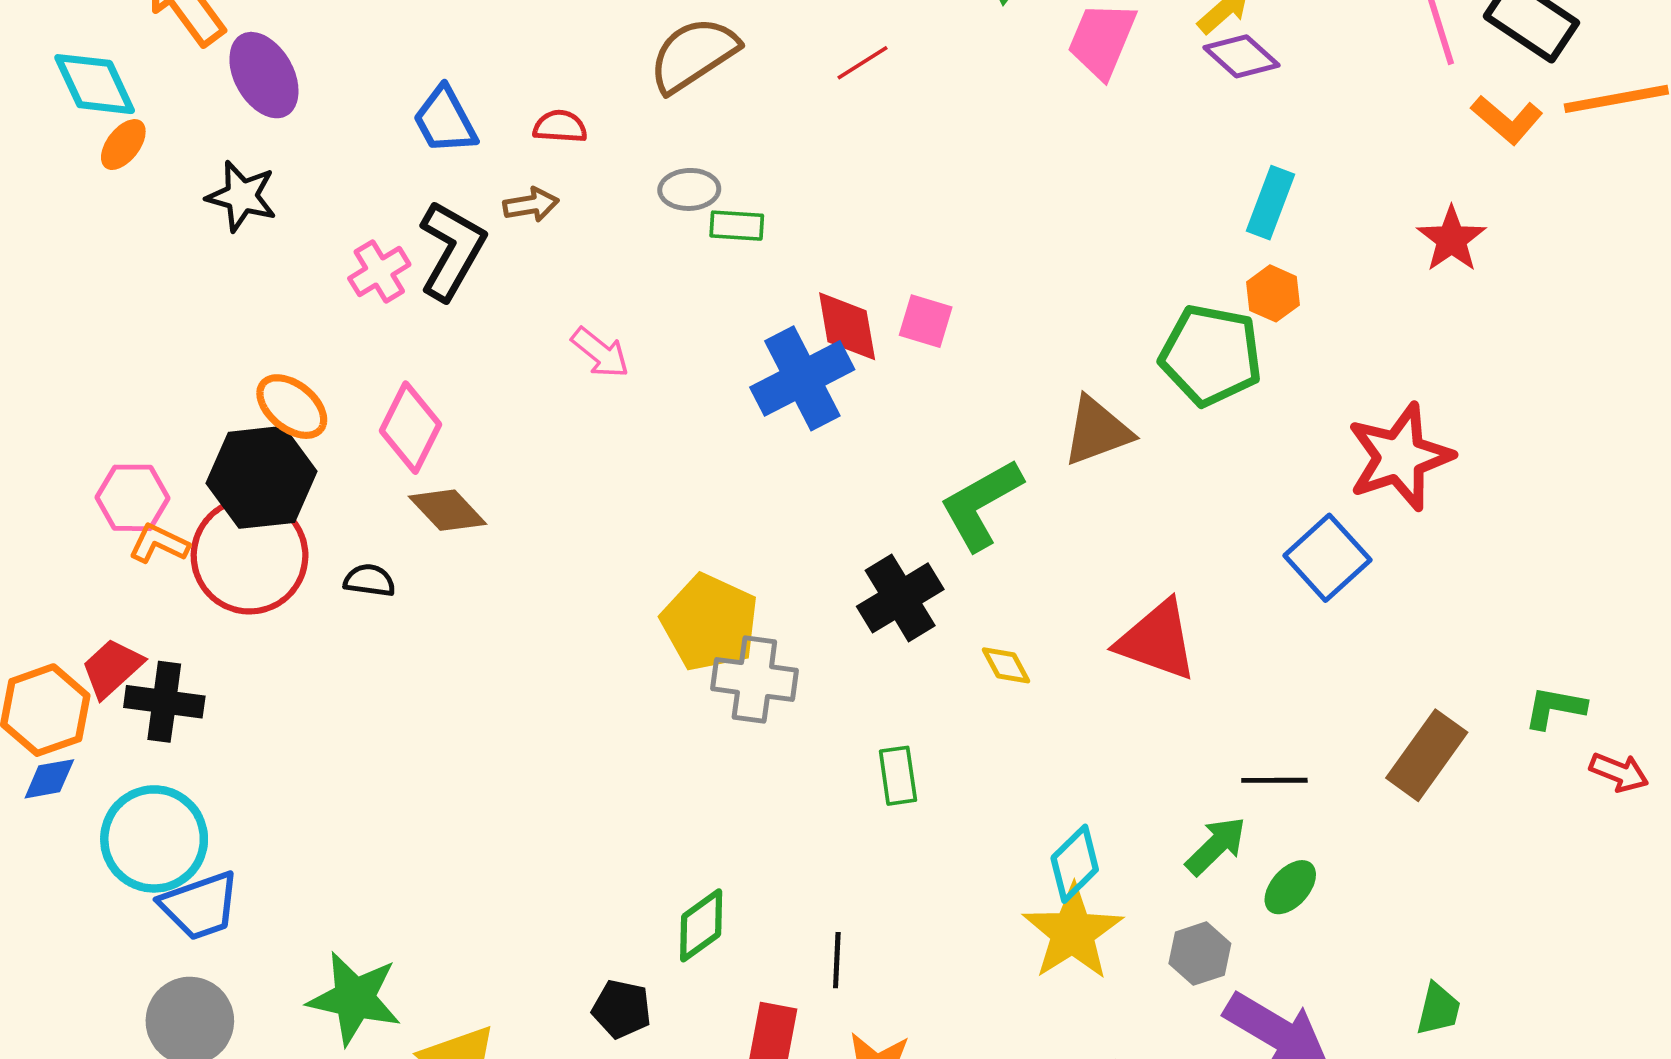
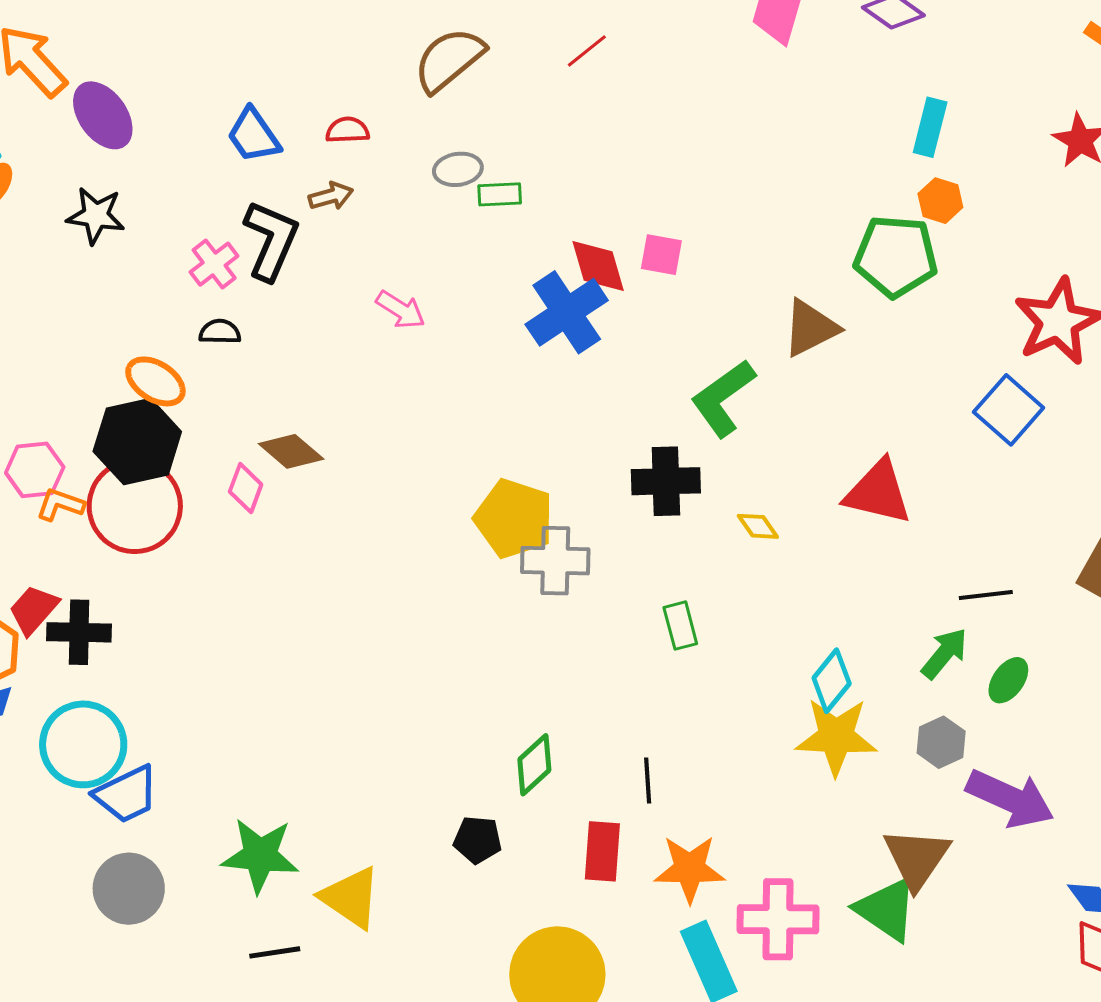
pink diamond: (410, 428) -> (246, 488), moved, size x0.7
black semicircle: (369, 580) -> (220, 332), moved
black cross: (900, 598) -> (666, 481), turned 36
yellow star: (1073, 932) -> (836, 737), turned -30

